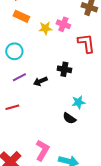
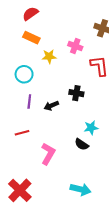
yellow star: (45, 28) -> (49, 56), moved
purple line: (19, 77) -> (29, 101), turned -56
pink L-shape: (42, 150) -> (48, 154), moved

